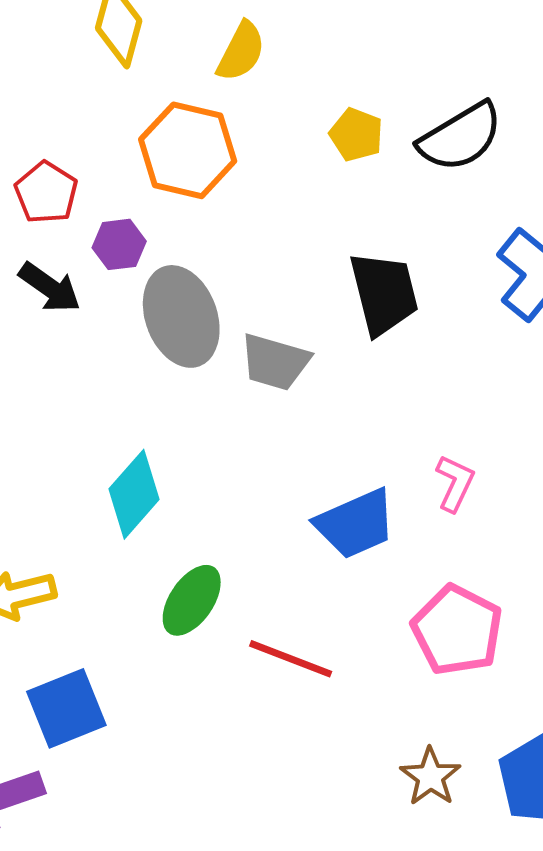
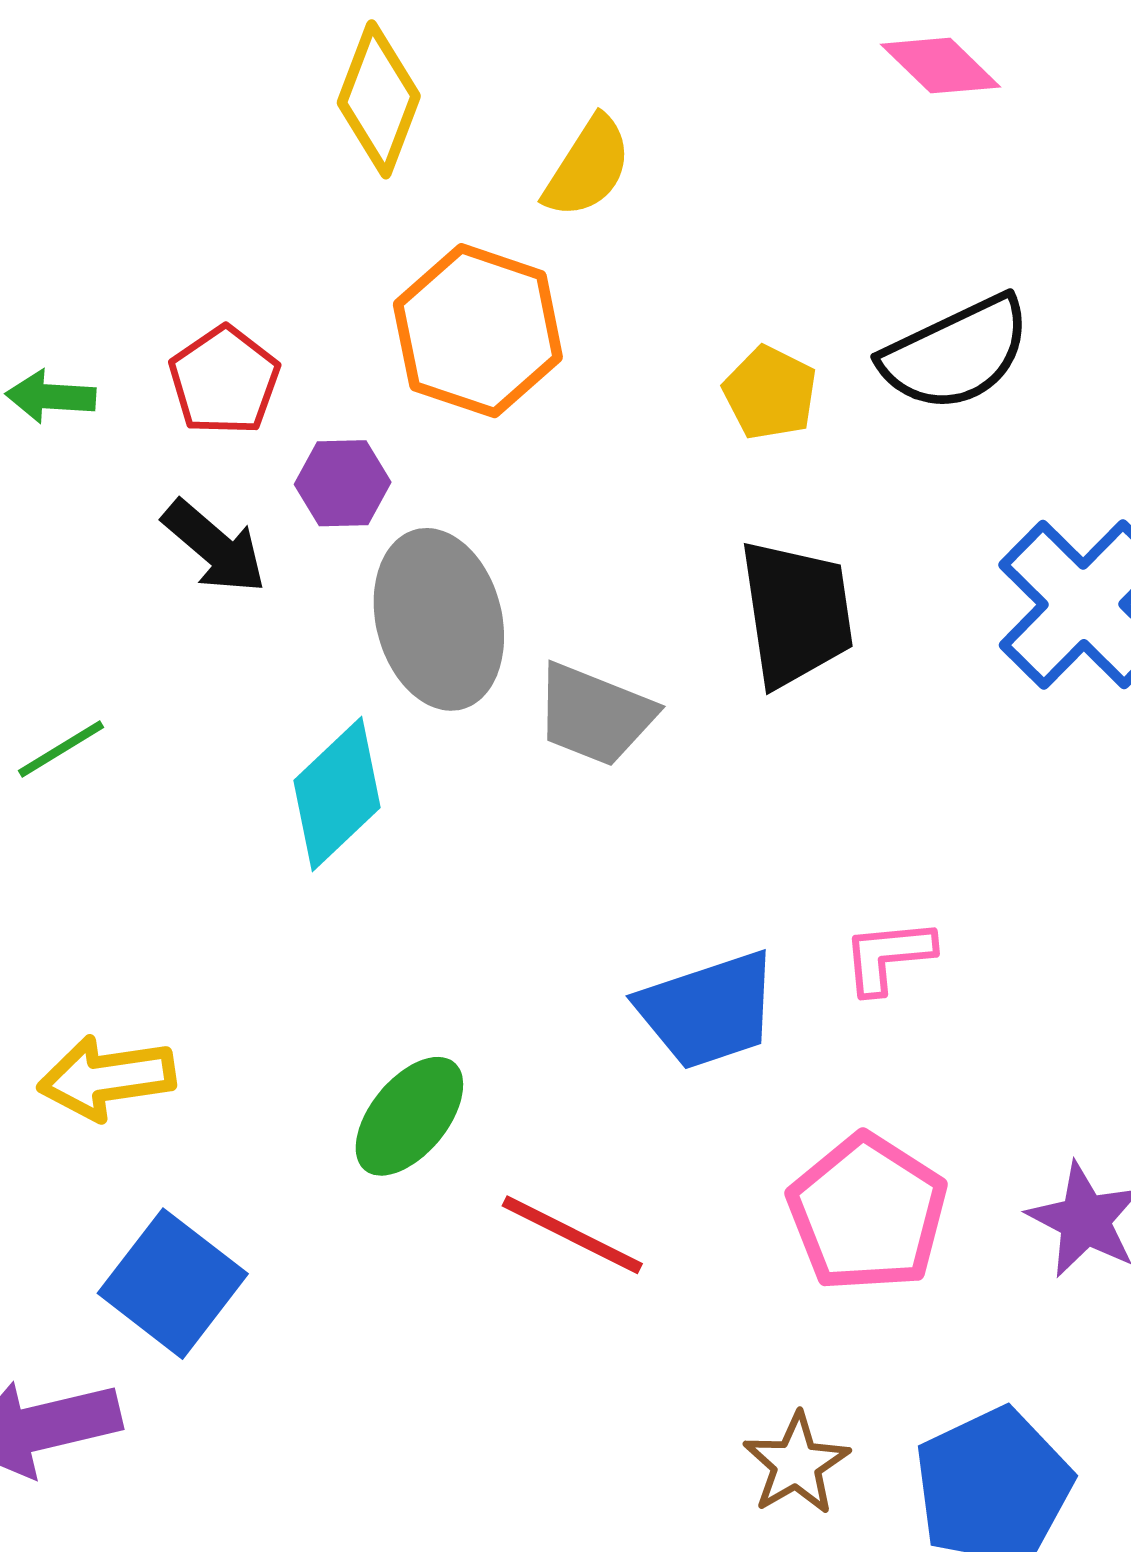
yellow pentagon: (356, 135) -> (770, 393), moved
pink L-shape: (455, 483) -> (888, 956), turned -126
cyan diamond: (134, 494) -> (337, 794), moved
blue square: (66, 708) -> (173, 1284), turned -36

